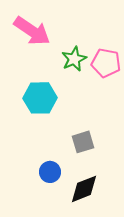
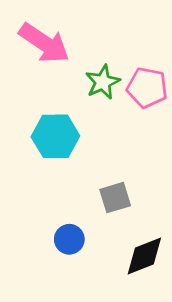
black diamond: (84, 189) -> (144, 256), moved

